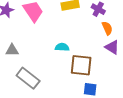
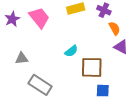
cyan semicircle: (62, 47) -> (71, 51), turned 144

